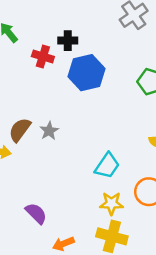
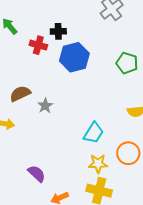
brown semicircle: (20, 130) -> (20, 94), moved, turned 30

